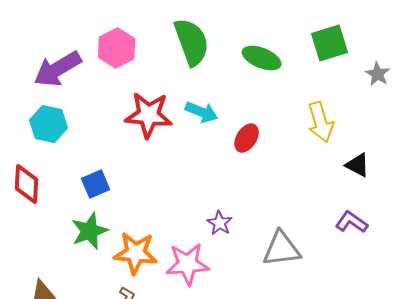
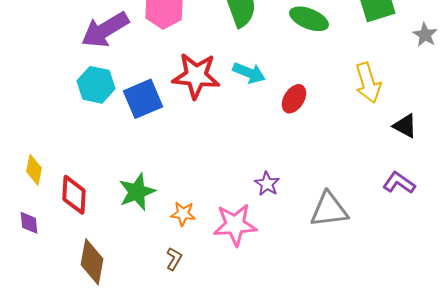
red diamond: (27, 184) -> (74, 195), moved
blue square: (96, 184) -> (143, 99), moved, size x1.4
orange star: (136, 253) -> (183, 214), size x0.6

